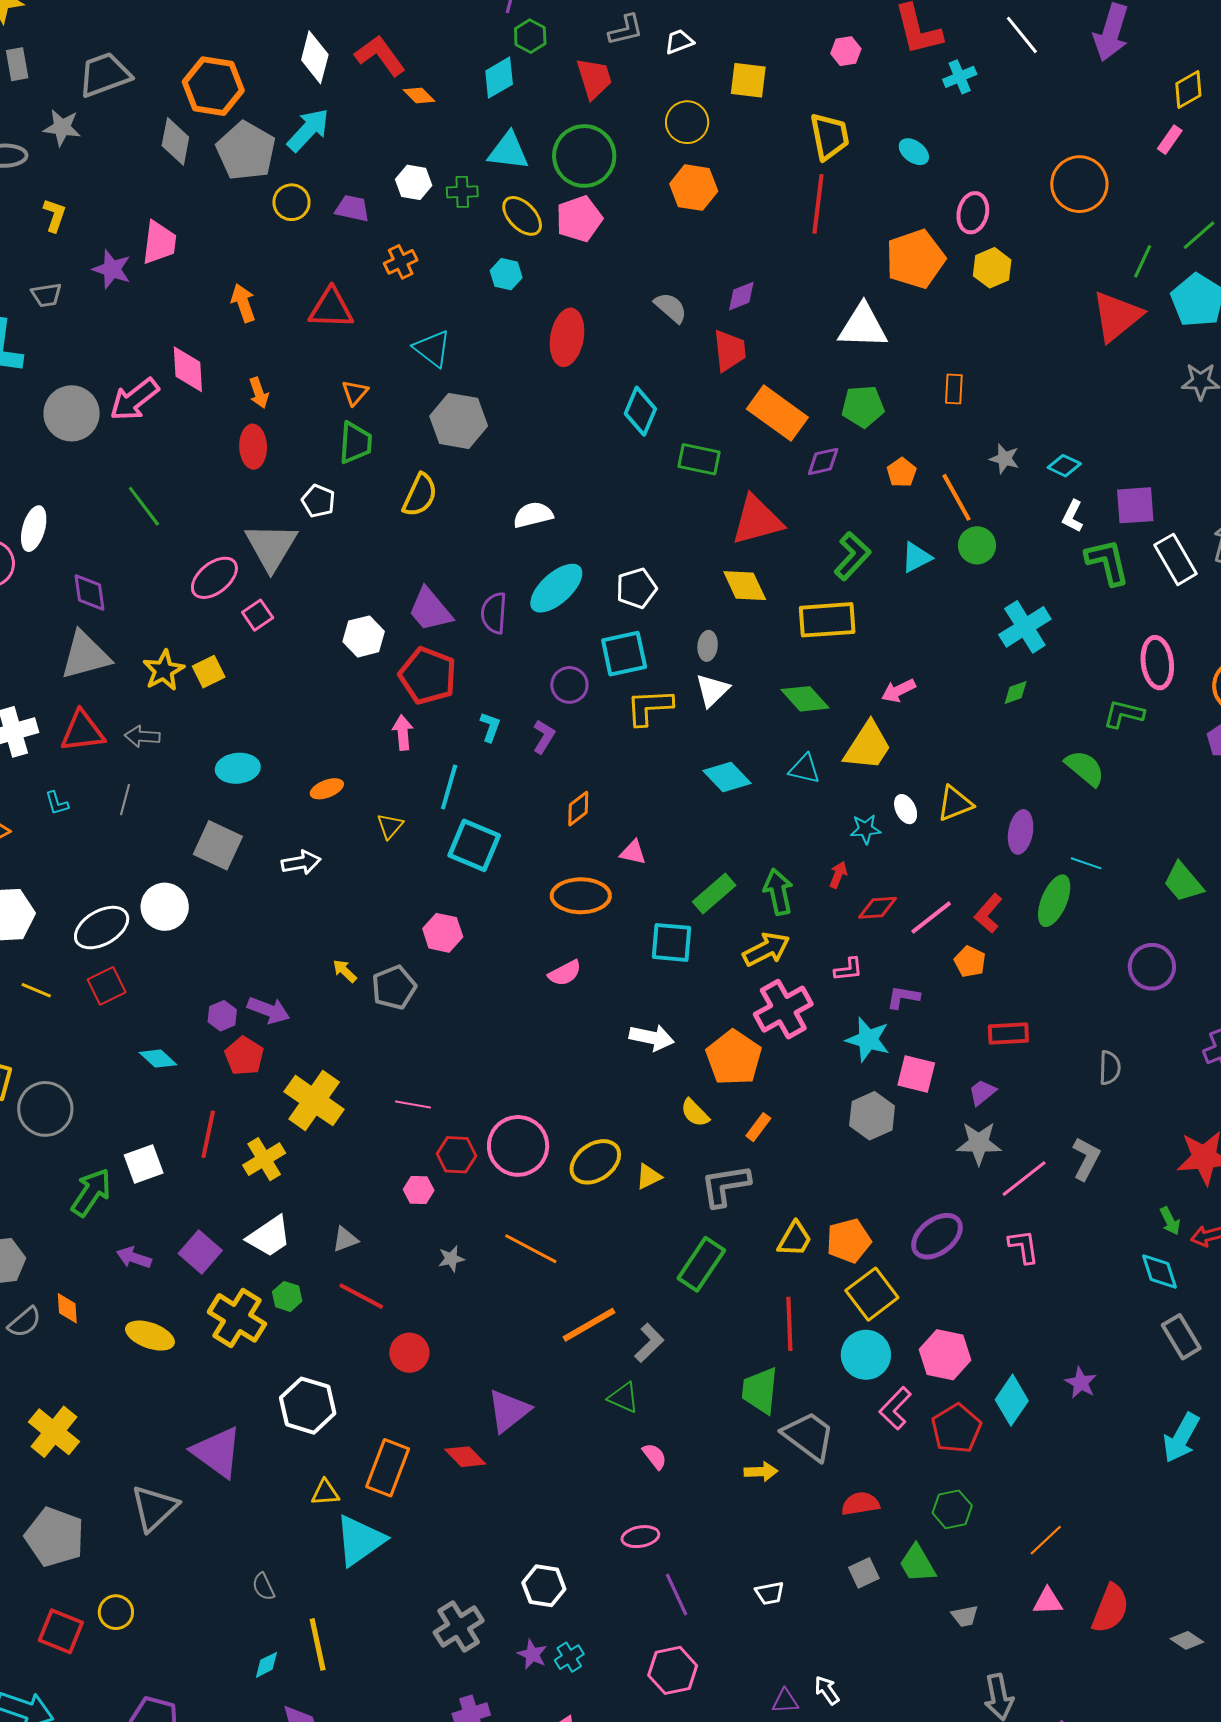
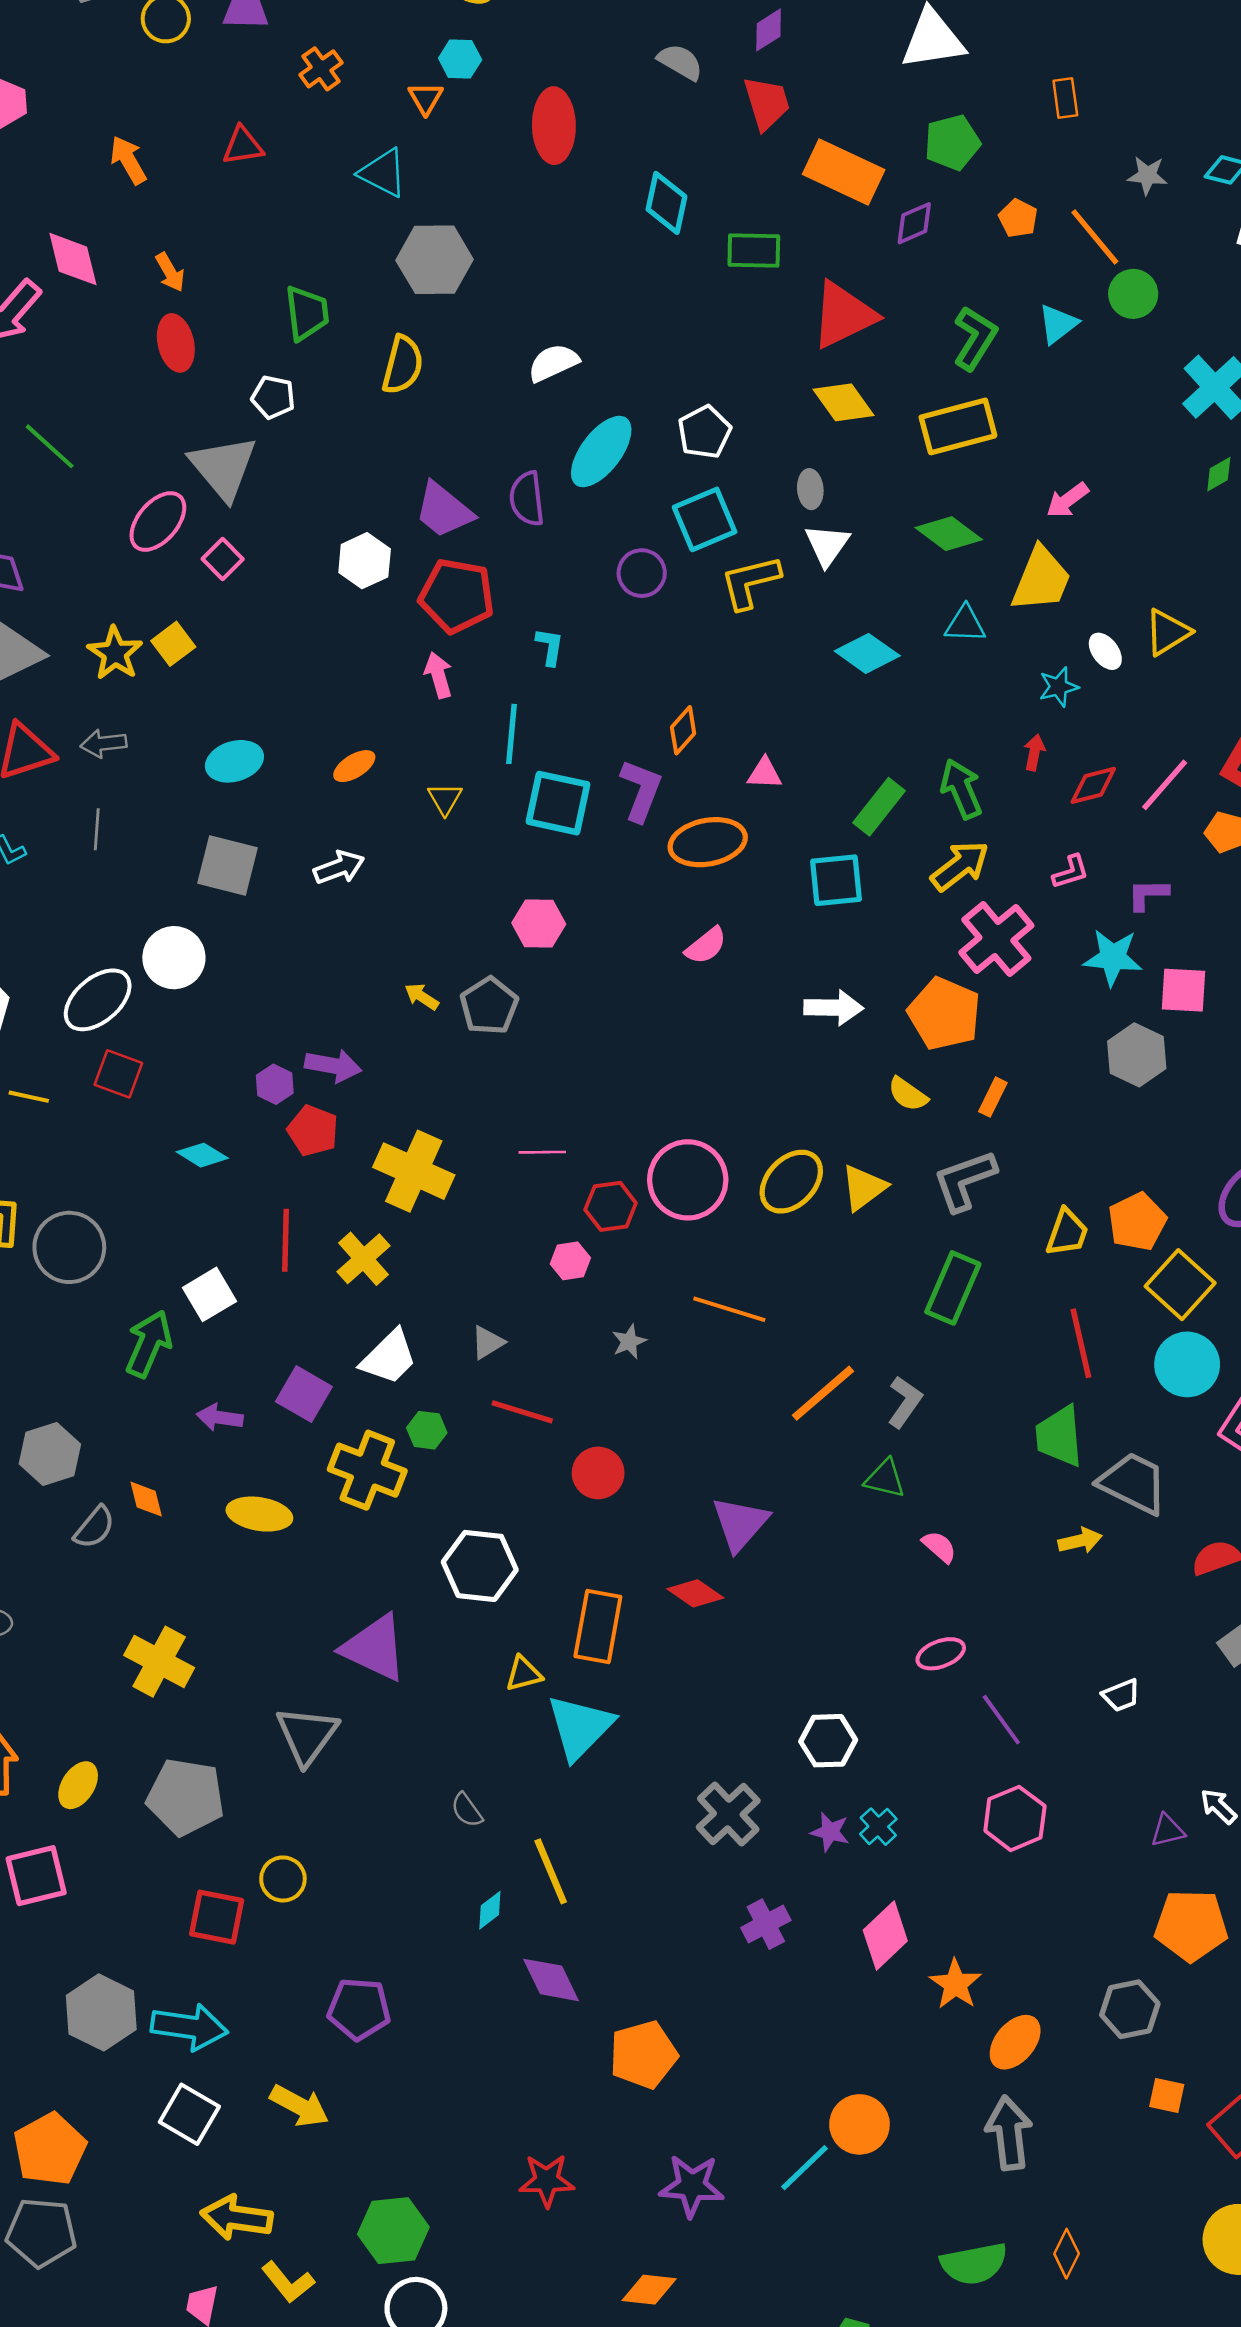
red triangle: (331, 308) -> (243, 146), size x0.7
orange triangle: (355, 393) -> (426, 98), moved
purple L-shape: (544, 737) -> (641, 790), moved, size x1.4
red square: (107, 986) -> (118, 1074), turned -33
yellow triangle: (649, 1177) -> (864, 1188), size x1.4

